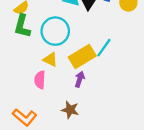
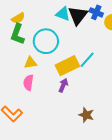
yellow triangle: (50, 59) -> (31, 63), moved, turned -40
brown star: (70, 110) -> (86, 115), moved

